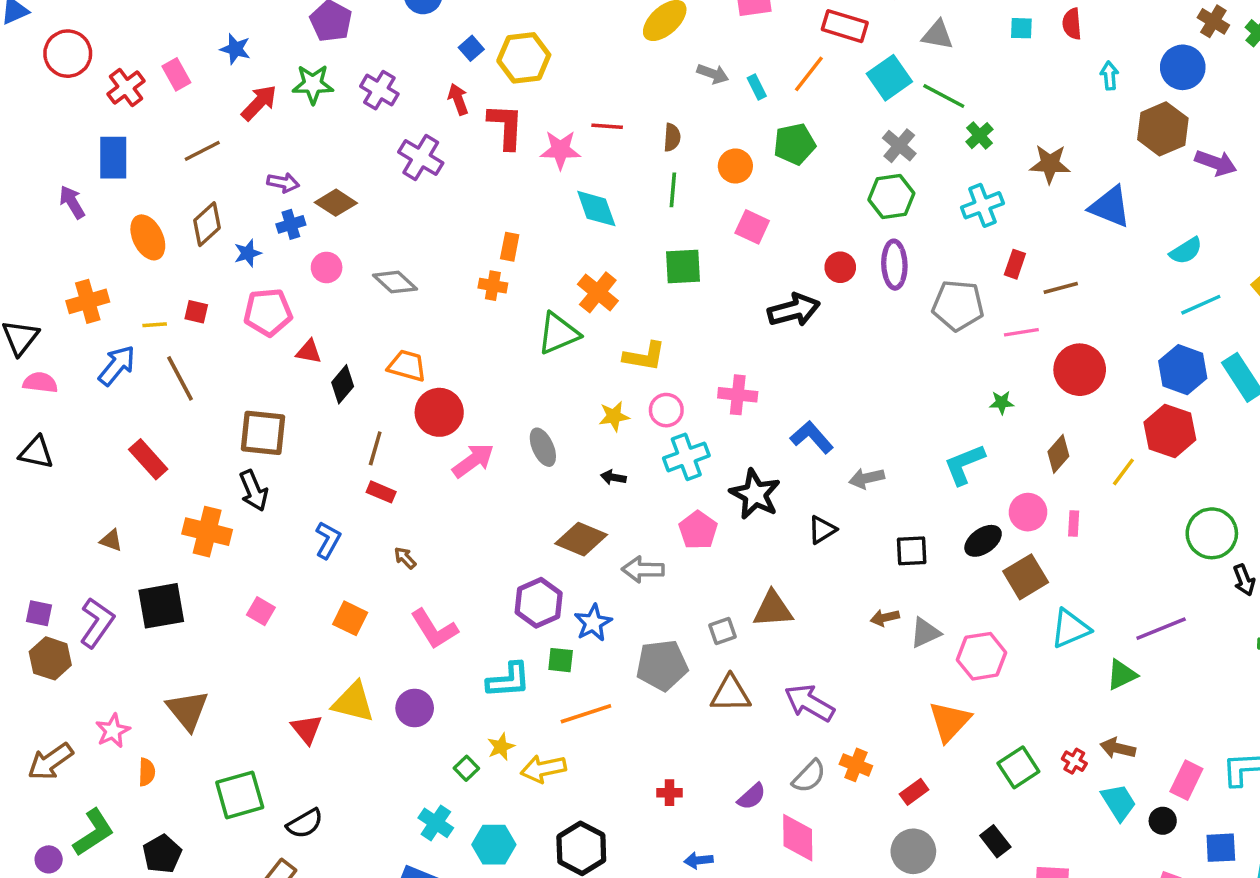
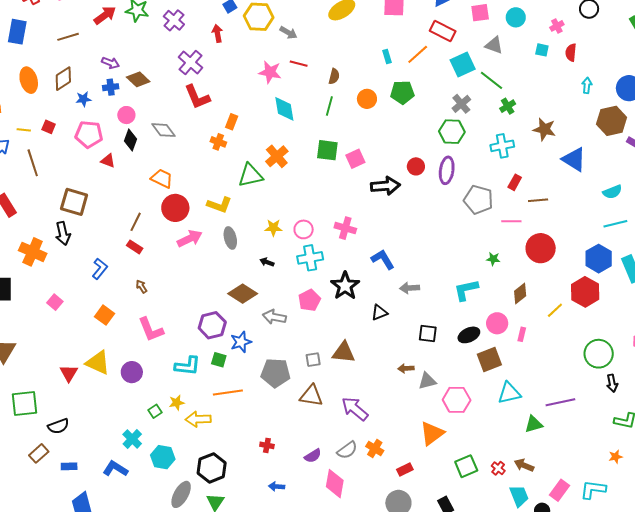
gray arrow: (713, 74) -> (288, 33), moved
red L-shape: (506, 126) -> (197, 97), moved, turned 144
pink square: (752, 227) -> (355, 159), moved, turned 30
yellow L-shape: (644, 356) -> (219, 205), moved
black diamond: (343, 384) -> (131, 140), moved, turned -30

